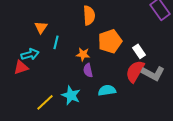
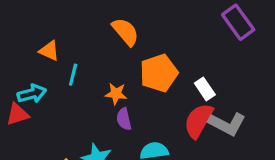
orange semicircle: (89, 15) -> (125, 32), turned -36
orange triangle: (41, 27) -> (49, 51), turned -40

